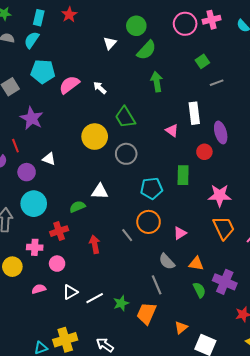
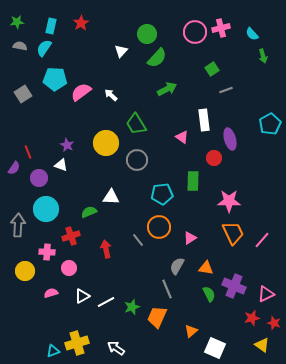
green arrow: (157, 82) -> (167, 89), turned 72
purple star: (32, 118) -> (67, 145), moved, size x0.6
gray semicircle: (167, 262) -> (177, 266), turned 72

